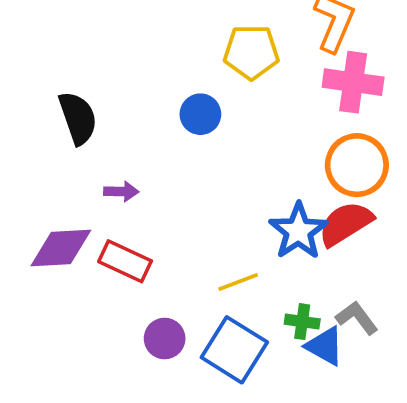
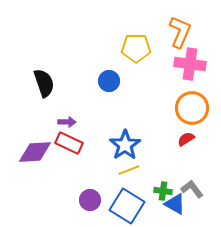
red semicircle: (346, 224) -> (186, 139), size x0.6
blue star: (298, 231) -> (125, 145), moved
red rectangle: (125, 261) -> (69, 143), moved

